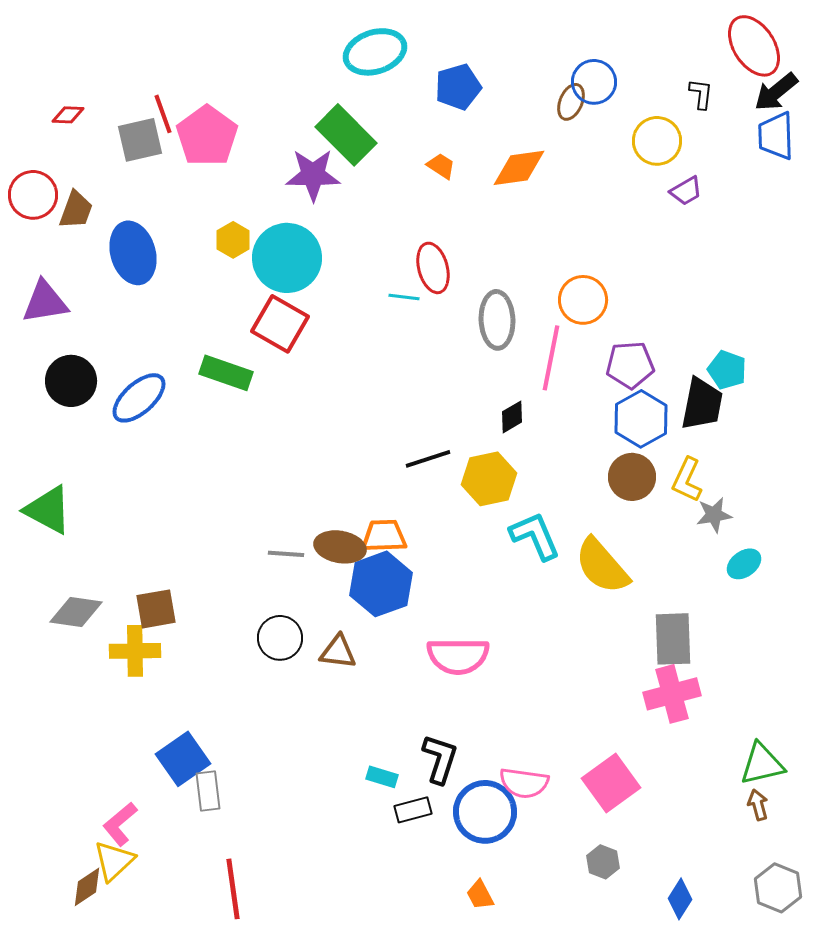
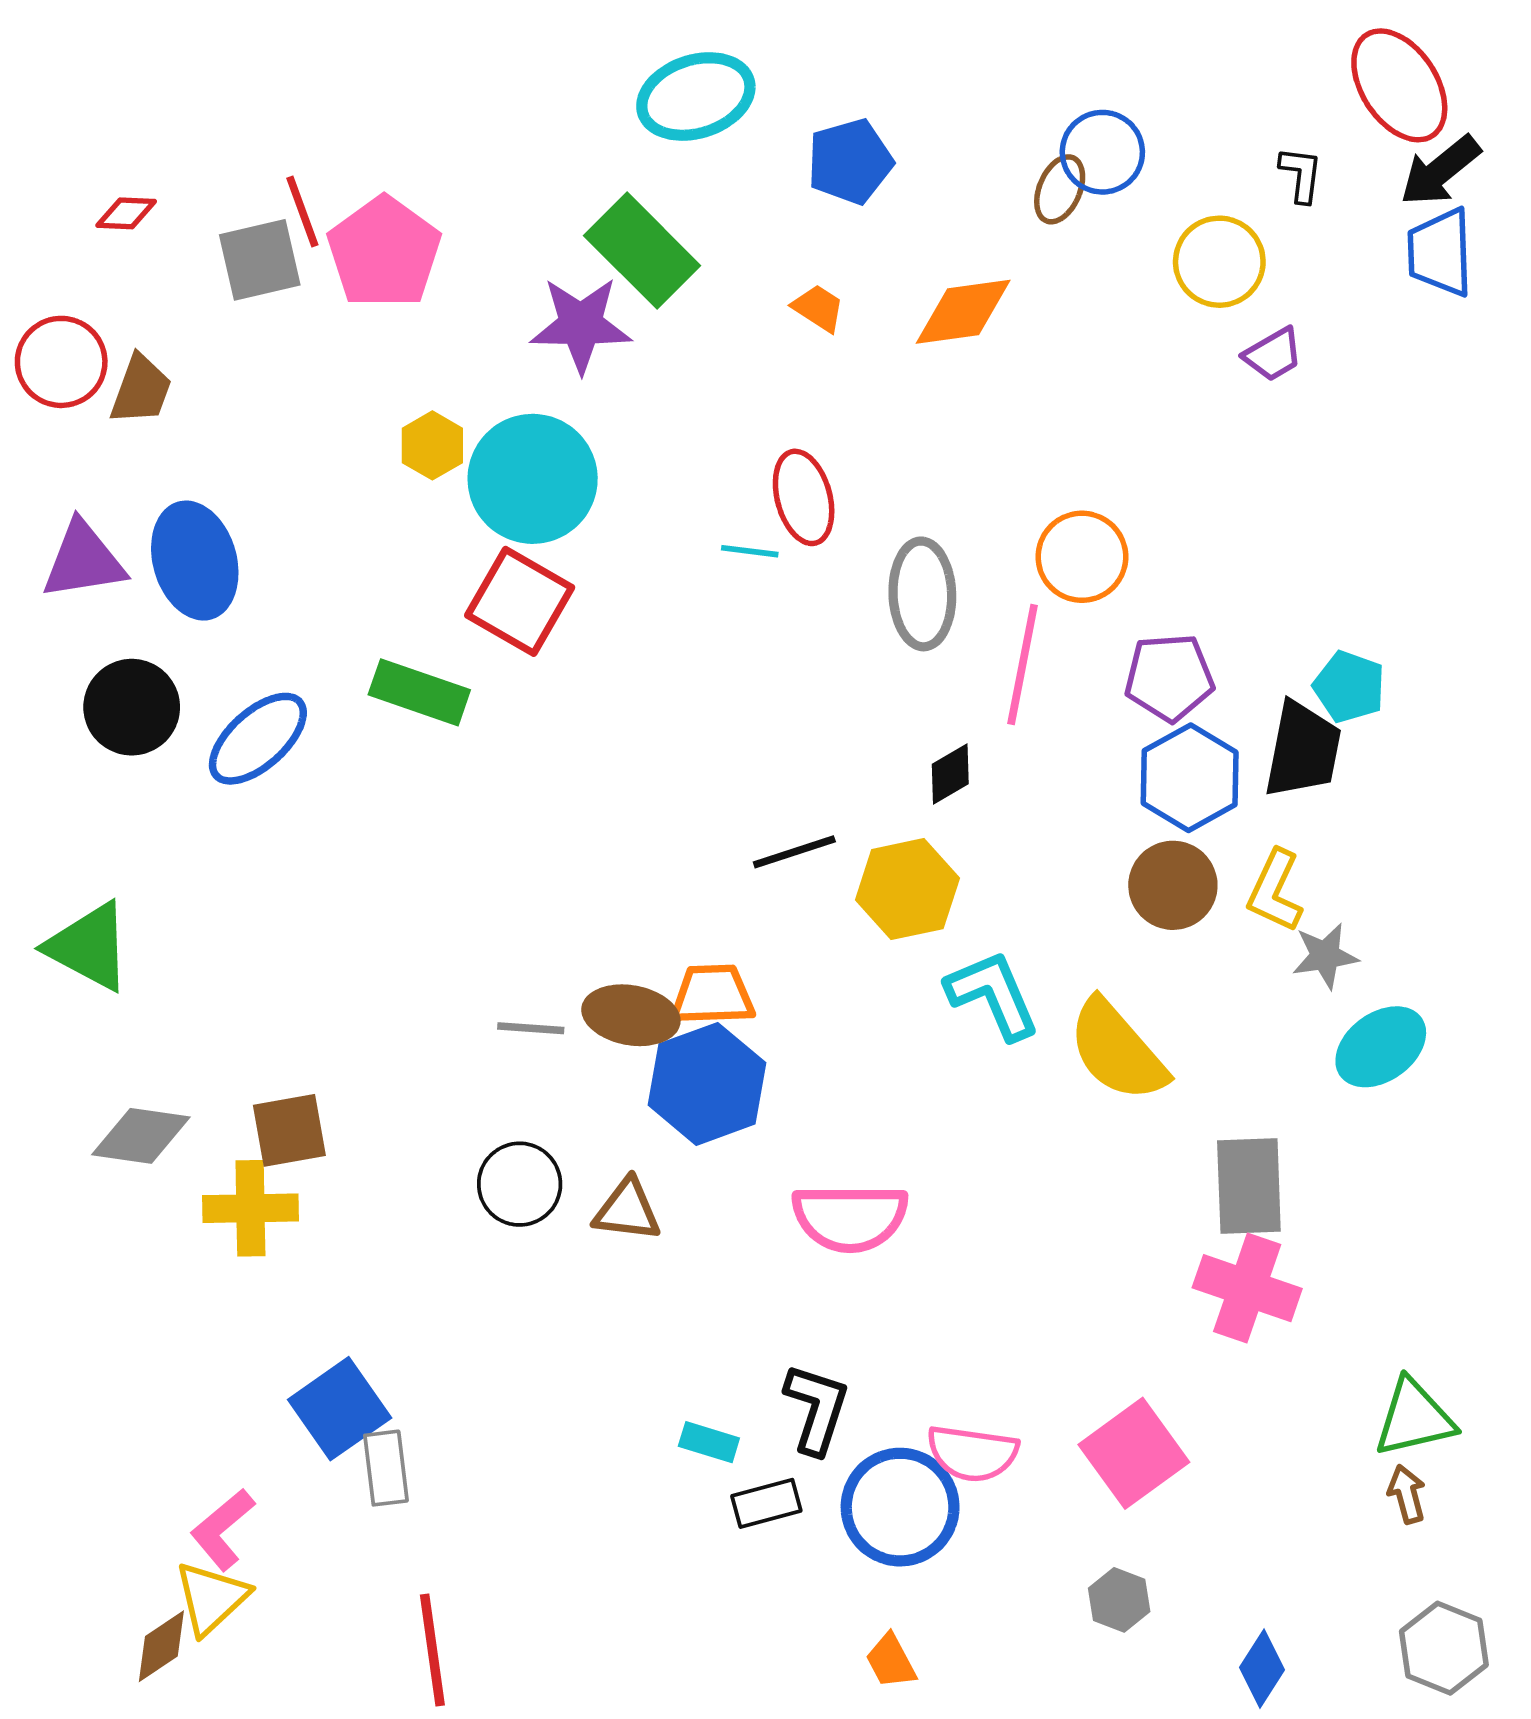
blue ellipse: (133, 253) -> (195, 561), moved
cyan ellipse: (744, 564) -> (1381, 1047), size x1.4
pink cross: (672, 694) -> (1247, 1288), turned 34

